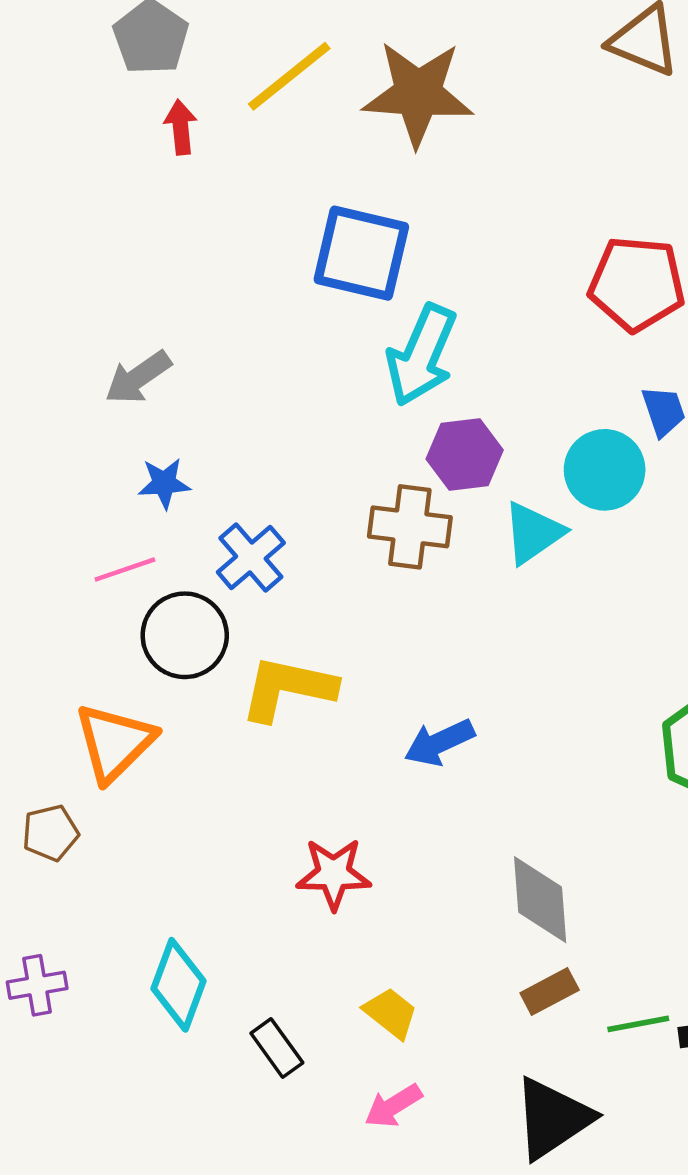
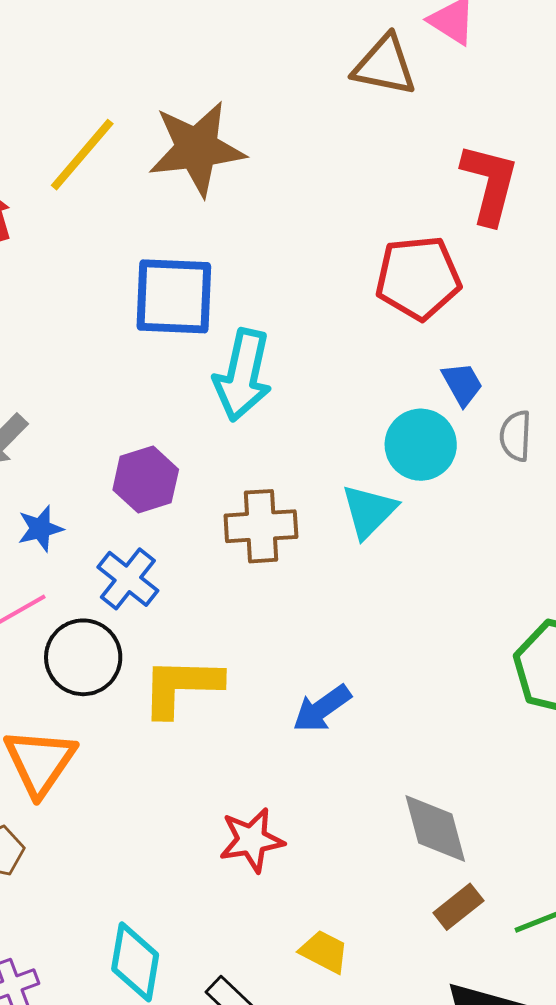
purple hexagon: (465, 454) -> (146, 480), moved

